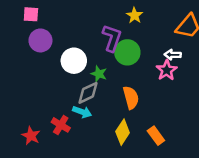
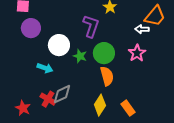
green circle: (127, 52) -> (104, 53), moved
white arrow: (173, 55) -> (142, 29), moved
gray diamond: (88, 93) -> (62, 94), moved
cyan arrow: (82, 112) -> (45, 68), moved

